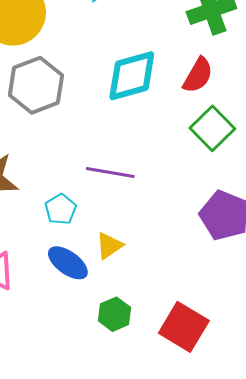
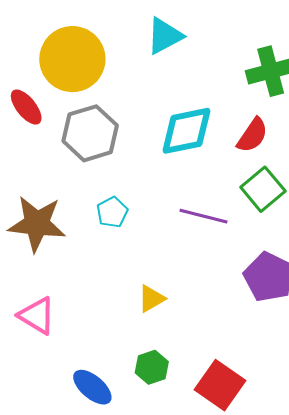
purple line: (110, 173) -> (204, 216), moved
cyan pentagon: (61, 209) -> (112, 212), moved
blue ellipse: (68, 263) -> (92, 387), moved

